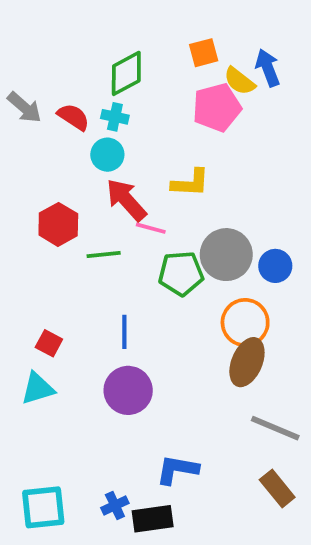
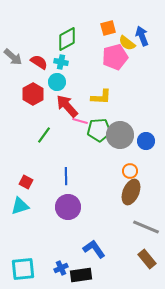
red hexagon: (58, 224) -> (33, 94), moved
green line: (104, 255) -> (44, 135), moved, turned -48
green pentagon: (181, 273) -> (99, 130), moved
orange circle: (245, 322) -> (130, 171), size x0.6
blue L-shape: (177, 470) -> (94, 249), turned 45

